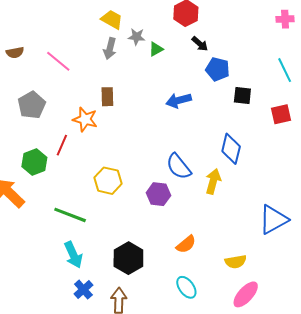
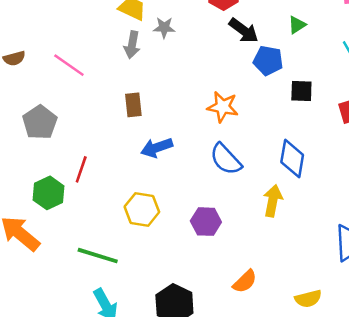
black arrow: (200, 44) -> (244, 31), size x1.4
green triangle: (156, 49) -> (297, 25), moved
blue arrow: (179, 100) -> (157, 148), moved
orange star: (85, 119) -> (223, 107), moved
blue semicircle: (179, 166) -> (226, 159), moved

